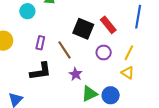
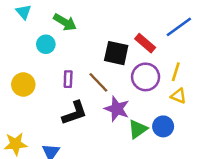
blue line: (138, 17) -> (179, 27), turned 55
purple circle: (104, 52) -> (146, 77), size x1.5
purple star: (76, 74) -> (117, 109), size x1.5

